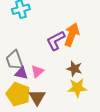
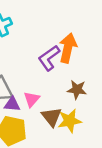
yellow star: (77, 88) -> (70, 121), moved
brown triangle: (37, 97) -> (51, 117), moved

